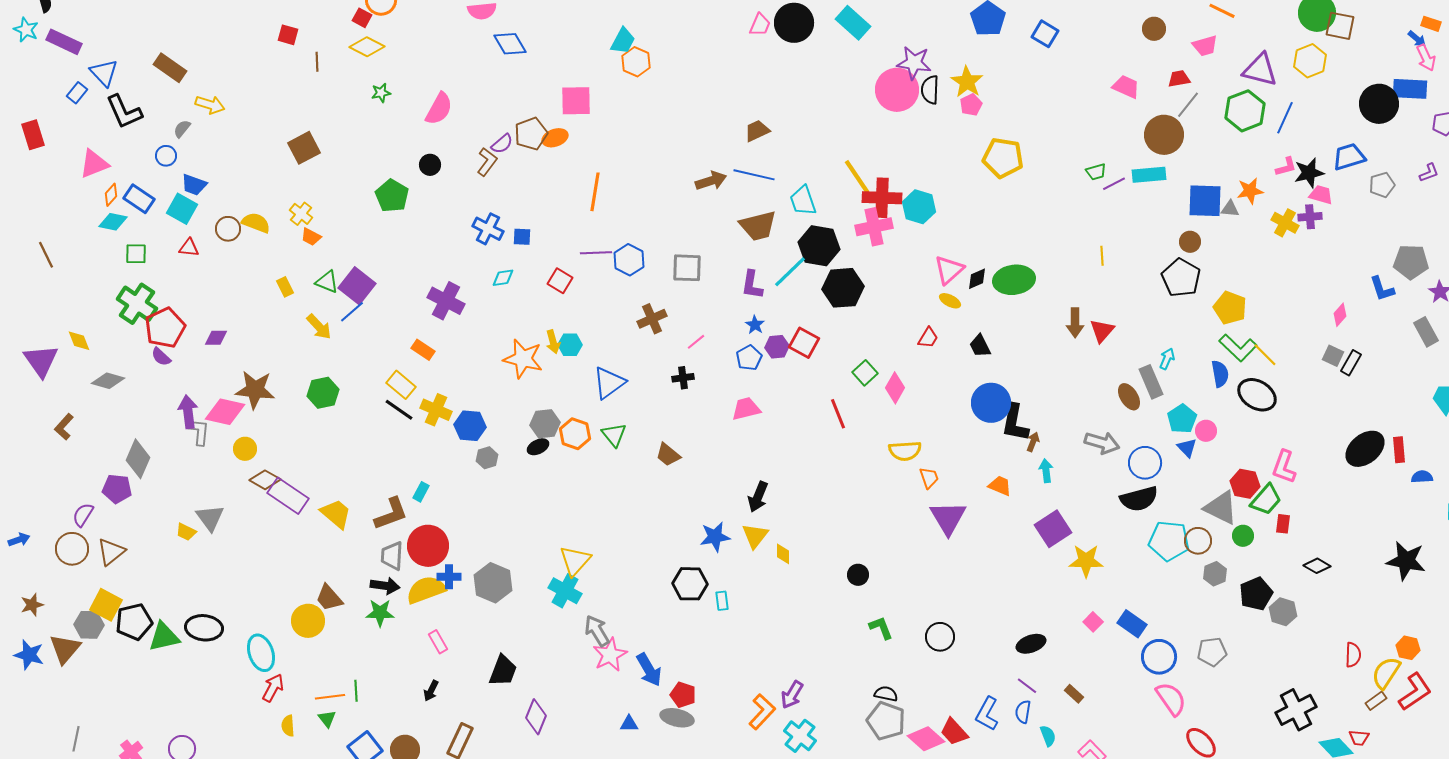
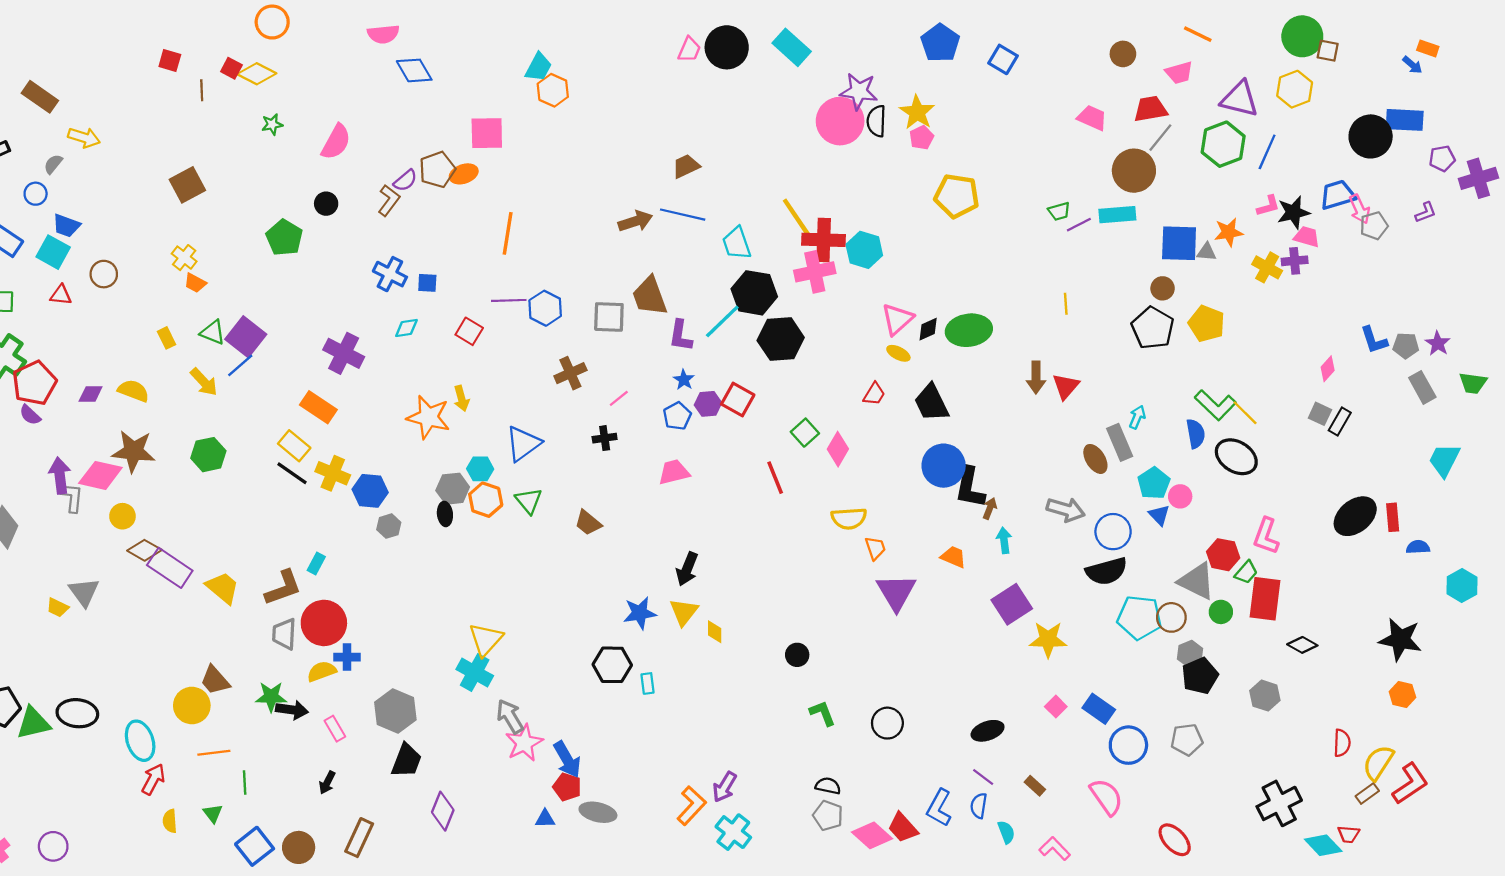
red square: (362, 18) -> (231, 68), moved
brown square: (1340, 26) -> (1328, 51), size x0.7
pink arrow: (1426, 58) -> (1360, 209), moved
red trapezoid: (1179, 79) -> (1150, 109), size x1.4
yellow semicircle: (256, 223) -> (133, 391), moved
brown trapezoid: (758, 226) -> (650, 296), moved, turned 84
gray pentagon: (1411, 262) -> (1406, 346), moved, size x0.7
yellow pentagon: (1230, 308) -> (1207, 324), moved
cyan hexagon: (570, 345) -> (480, 469), moved
black trapezoid: (980, 346) -> (931, 403), size x1.5
orange rectangle: (423, 350) -> (318, 407), size x1.4
black ellipse: (538, 447) -> (445, 514), turned -70
green trapezoid: (1266, 500) -> (1246, 572), size x0.7
red rectangle: (1283, 524) -> (1265, 599), size x2.0
gray hexagon: (493, 583) -> (395, 711), moved
black arrow: (385, 586) -> (292, 710), moved
yellow semicircle: (426, 590) -> (322, 671), size x0.7
black pentagon: (1256, 594) -> (1200, 676), moved
orange hexagon: (1408, 648) -> (1402, 694), moved
red pentagon: (683, 695) -> (567, 787), moved
orange line: (330, 697) -> (214, 753), moved
pink semicircle: (1171, 699) -> (1106, 797), moved
gray pentagon: (886, 721) -> (828, 816), size x0.7

